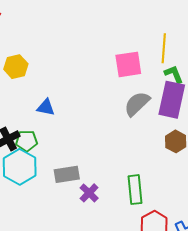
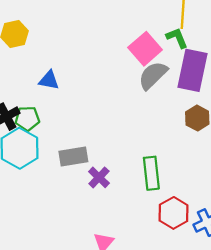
pink square: (128, 64) -> (145, 49), moved, turned -32
green L-shape: (174, 74) -> (177, 38), moved

